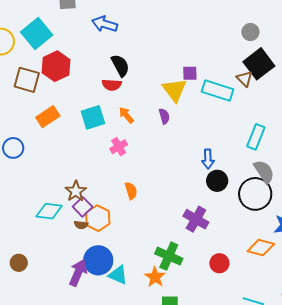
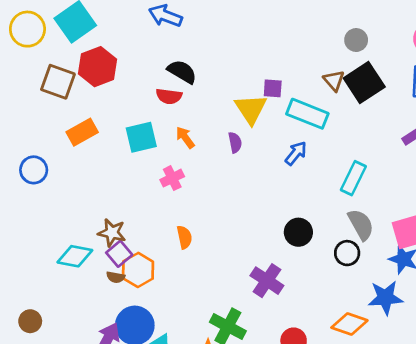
black semicircle: (120, 65) -> (182, 72), turned -35
brown triangle: (245, 79) -> (334, 81), moved
blue arrow: (208, 159) -> (296, 153), moved, turned -144
brown star: (76, 191) -> (112, 233), turned -30
black circle: (255, 194) -> (347, 253), size x0.6

